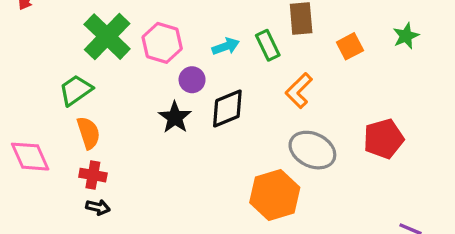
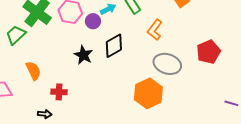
purple circle: (192, 80) -> (93, 21), moved
green trapezoid: (76, 90) -> (16, 35), moved
red cross: (93, 175) -> (59, 92), moved

